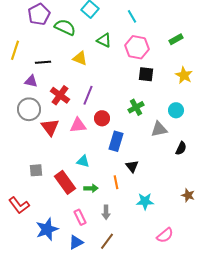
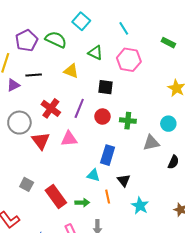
purple pentagon: (39, 14) -> (27, 41), moved
green rectangle: (176, 39) -> (168, 43), moved, turned 56
black square: (146, 74) -> (106, 87), moved
purple triangle: (31, 81) -> (13, 85), moved, turned -40
green cross: (136, 107) -> (128, 121), turned 35
red circle: (102, 118) -> (102, 117), moved
cyan triangle: (83, 161) -> (93, 175), moved
gray square: (36, 170) -> (27, 184), turned 32
cyan star: (145, 201) -> (140, 206), moved, turned 30

